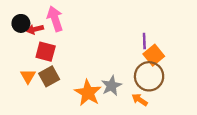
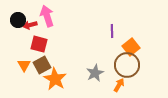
purple line: (144, 41) -> (112, 31), moved
orange star: (88, 93) -> (55, 79), moved
orange arrow: (140, 100) -> (119, 85), turned 88

